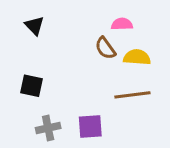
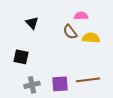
black triangle: (35, 26) -> (32, 23), moved
brown line: (132, 95) -> (88, 80), moved

